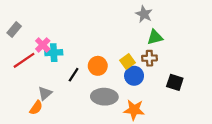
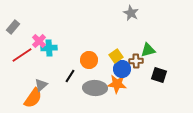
green triangle: (155, 37) -> (148, 50), moved
brown cross: (149, 58) -> (136, 61), moved
black line: (74, 75) -> (70, 76), moved
orange semicircle: (36, 108) -> (33, 98), size x1.5
orange star: (134, 110) -> (117, 84), moved

